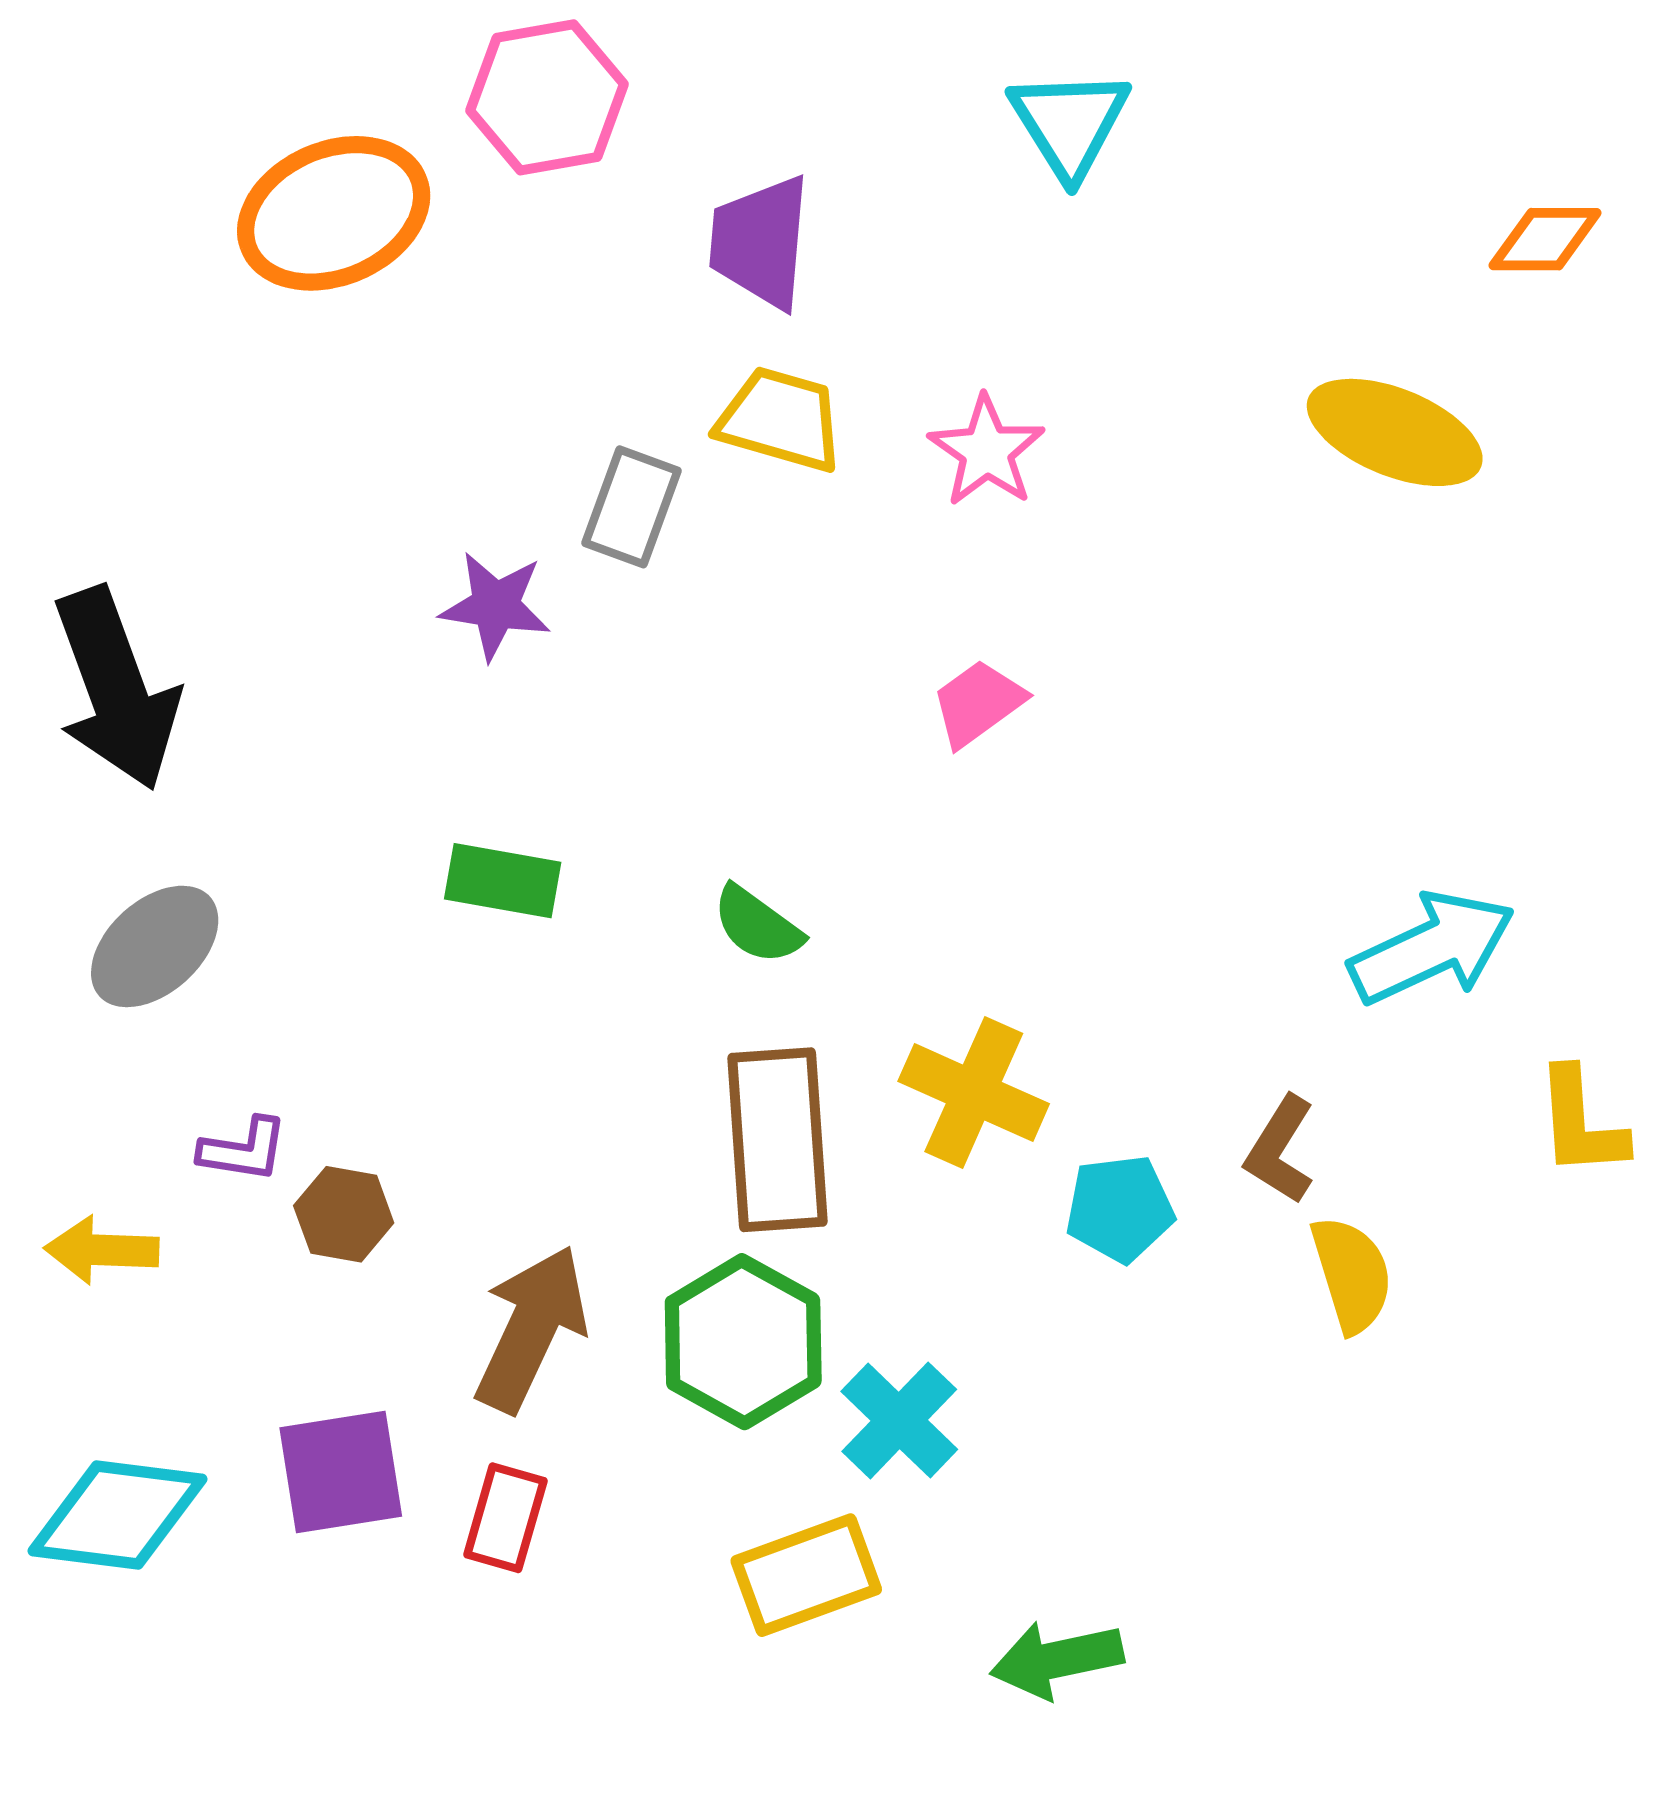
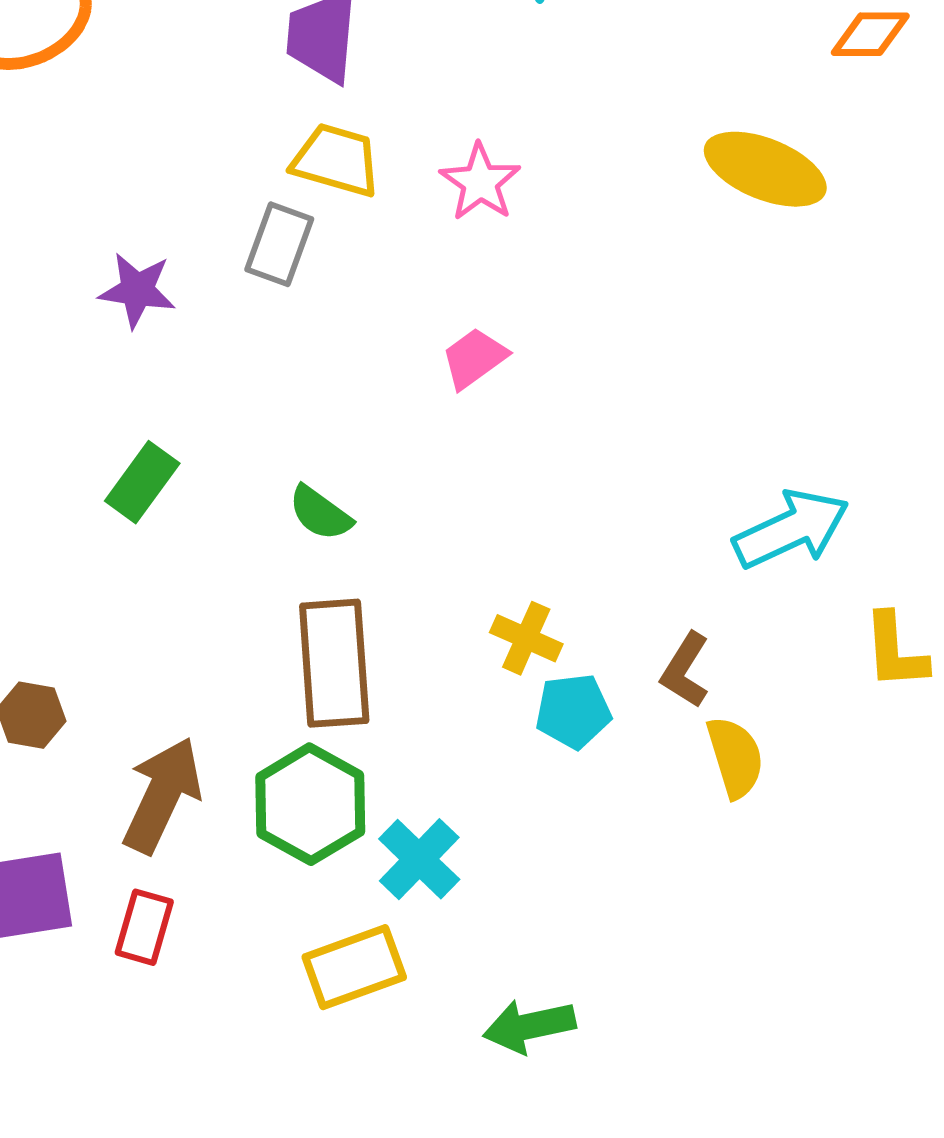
gray rectangle: (631, 507) -> (279, 244), moved
green rectangle: (503, 881) -> (142, 482), turned -64
yellow cross: (974, 1093) -> (526, 638), moved, size x0.7

